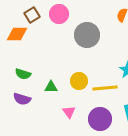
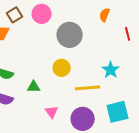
yellow circle: (79, 81) -> (62, 68), moved

